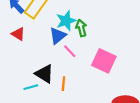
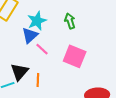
green arrow: (81, 28) -> (70, 21), moved
black triangle: (44, 74) -> (19, 72), turned 42

